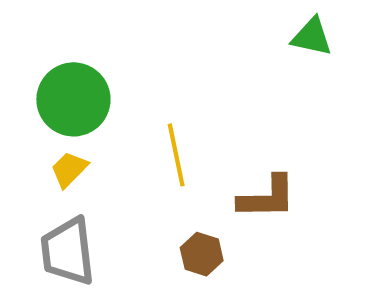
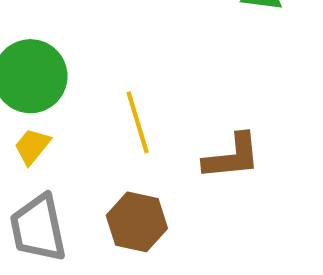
brown hexagon: (202, 254) -> (137, 222), moved, size x1.4

